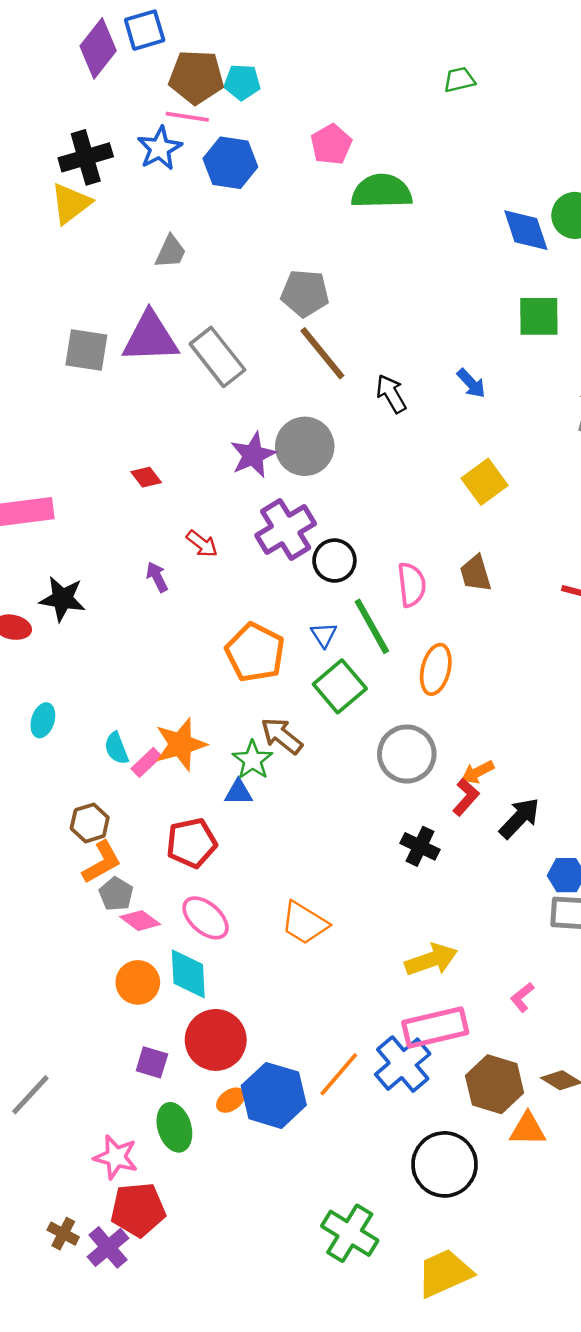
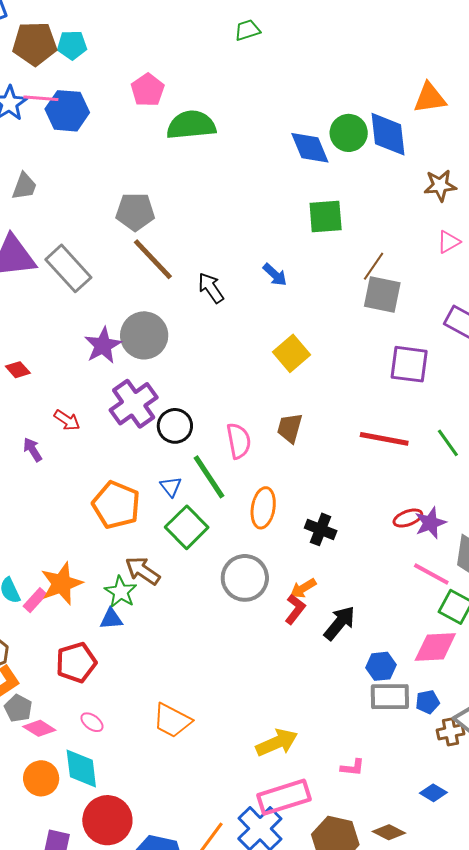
pink line: (187, 117) -> (41, 98), moved
brown trapezoid: (476, 573) -> (290, 428), turned 36
black cross: (420, 846) -> (321, 529), moved
pink ellipse: (205, 918) -> (92, 722), size x0.6
pink L-shape: (522, 997) -> (352, 767), turned -130

